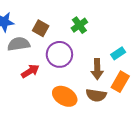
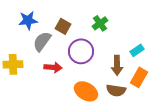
gray semicircle: (19, 44) -> (42, 41), turned -45
red arrow: (30, 71) -> (53, 67), turned 36

